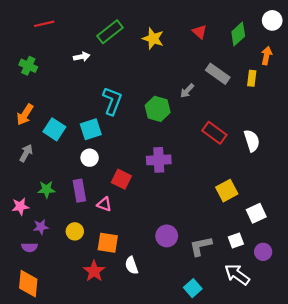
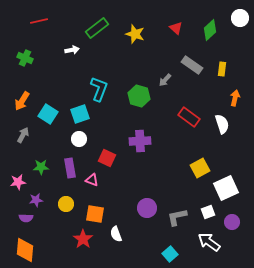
orange arrow: (267, 56) -> (235, 98), moved
white square: (256, 213) -> (226, 188), size x1.4

